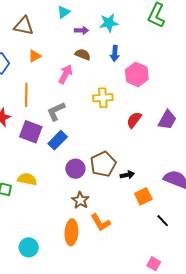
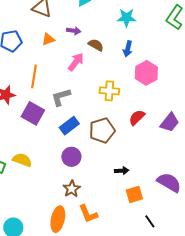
purple arrow: (81, 30) -> (74, 31), moved
blue rectangle: (58, 140) -> (69, 126), moved
brown pentagon: (103, 164) -> (102, 130), moved

